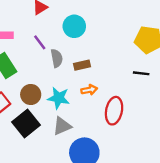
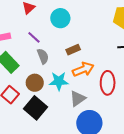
gray semicircle: (57, 58) -> (43, 56), moved
orange arrow: (89, 90) -> (83, 69), size x1.5
gray triangle: (62, 126) -> (78, 99), moved

